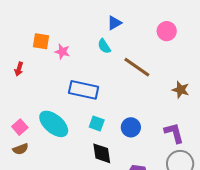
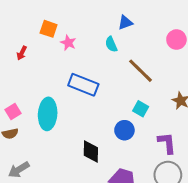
cyan square: (97, 123) -> (141, 109), moved
cyan ellipse: (54, 124) -> (48, 114), turned 44

